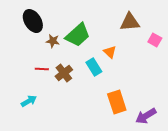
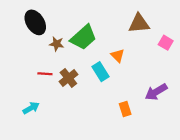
orange rectangle: (117, 102) -> (125, 109), size x0.6
purple arrow: (146, 116) -> (156, 92), moved

